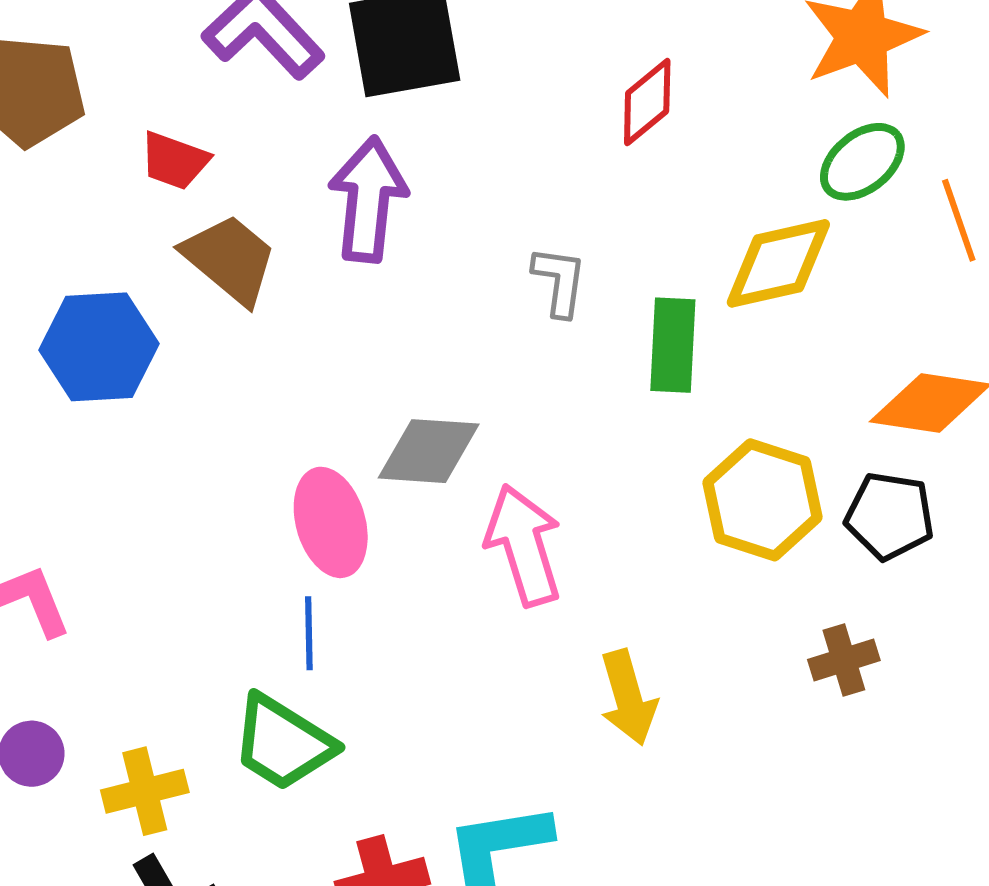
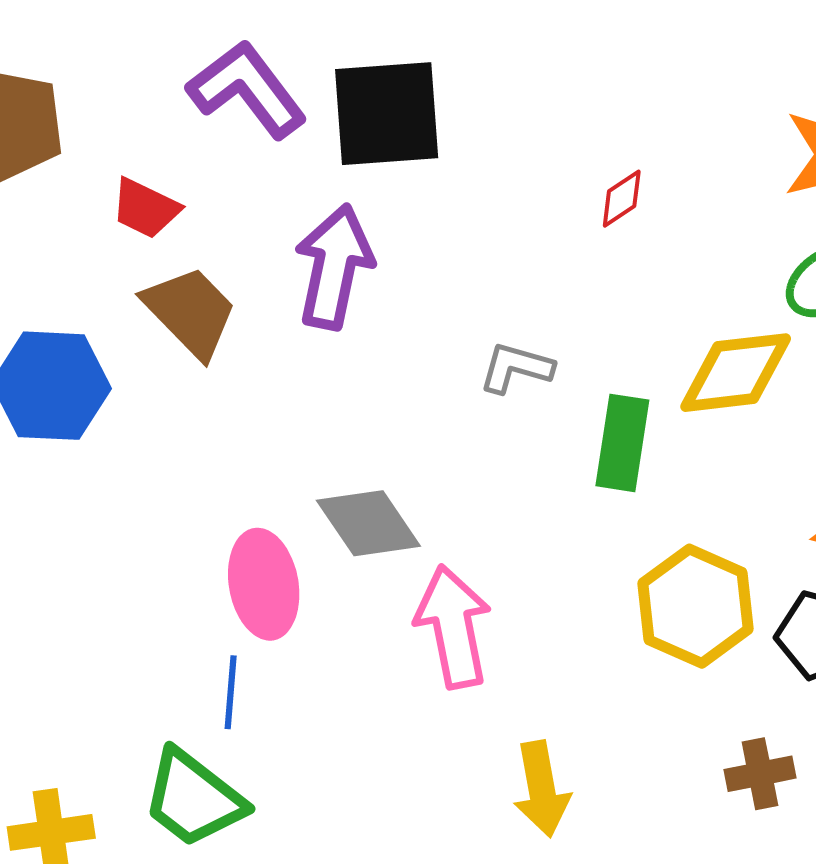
red diamond: (647, 102) -> (622, 199), size x0.7
gray L-shape: (559, 281) -> (516, 368), turned -88
gray diamond: (429, 451) -> (368, 523), turned 46

